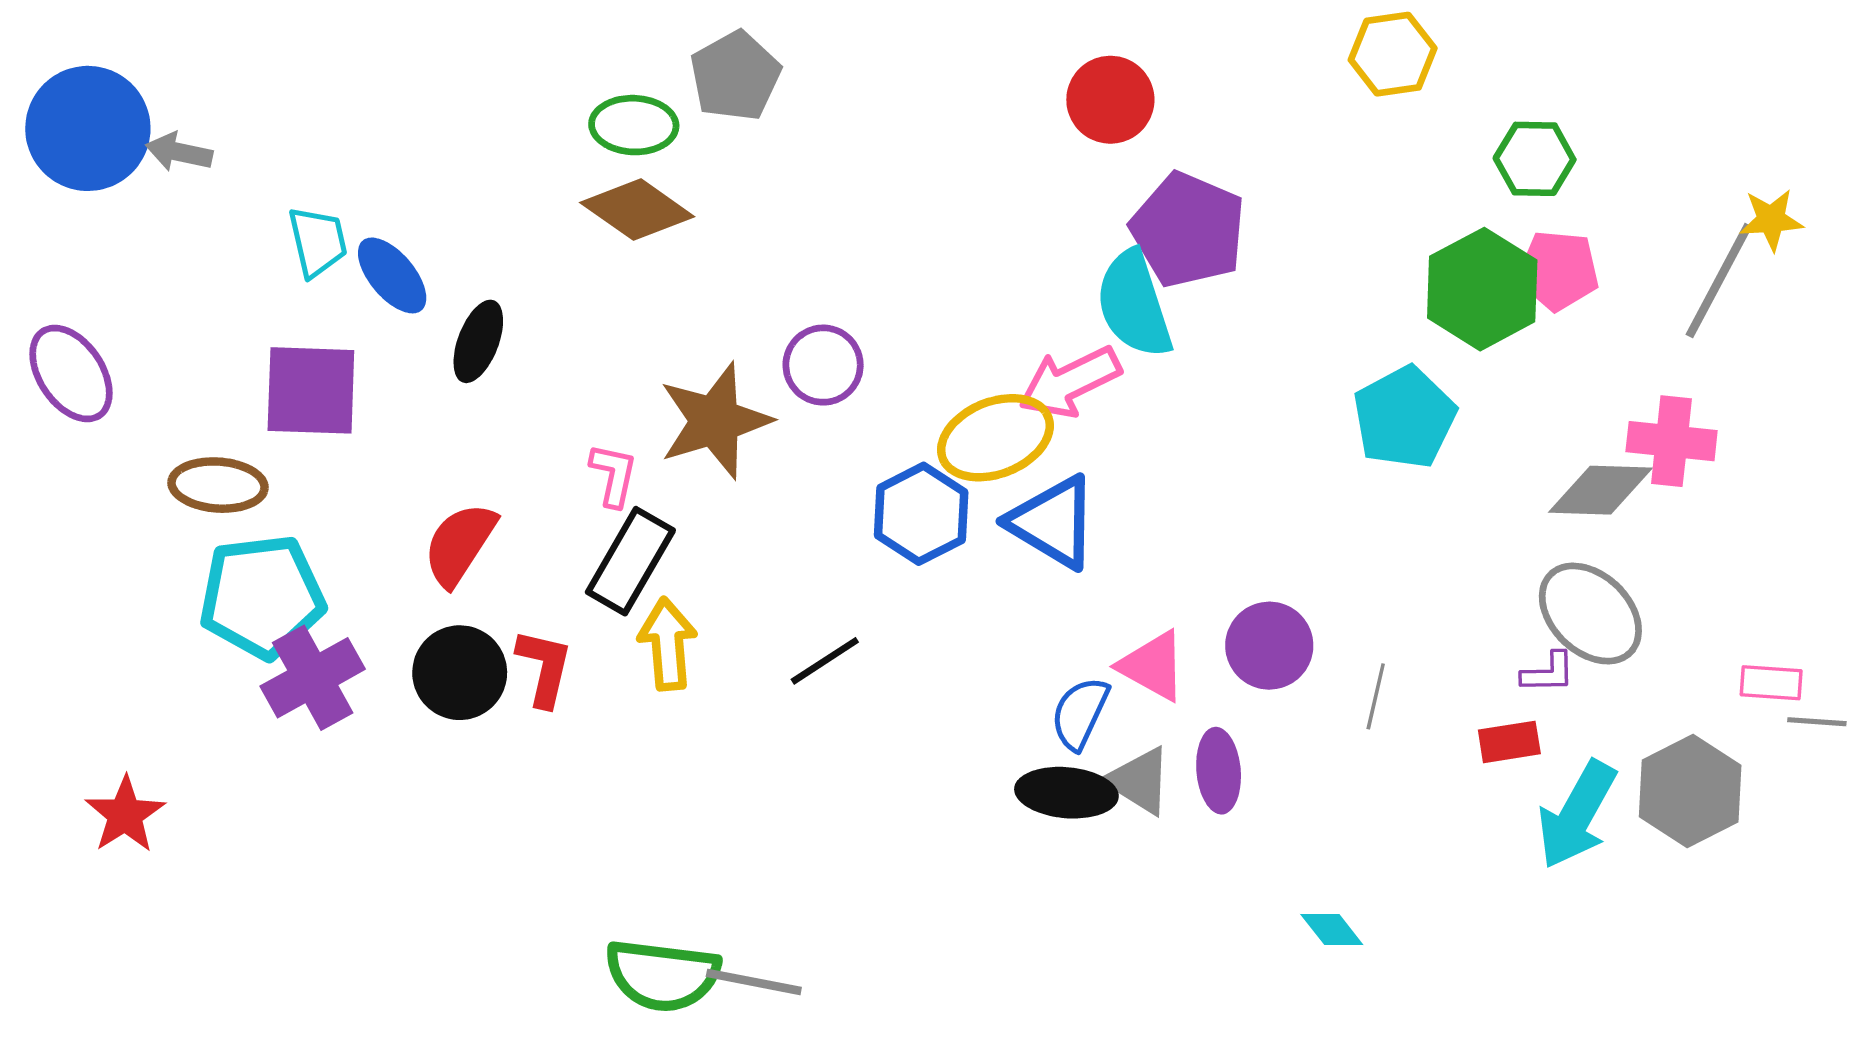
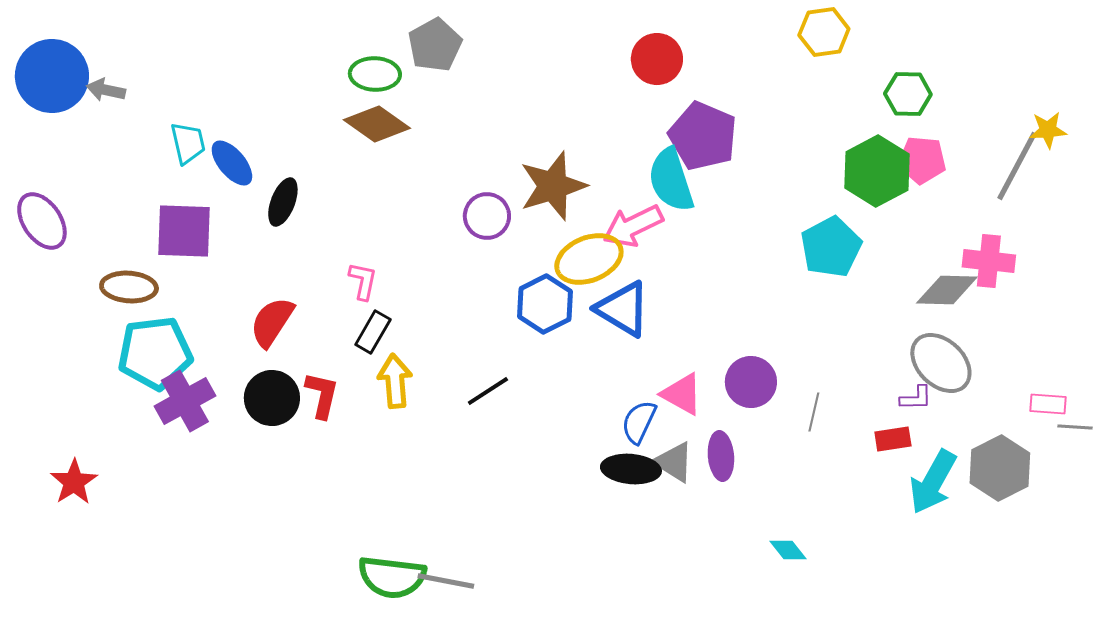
brown star: (715, 421) -> (553, 186), moved
black rectangle: (630, 561) -> (373, 332), size x0.7

